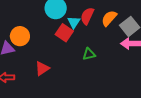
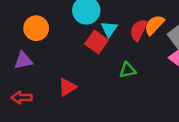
red semicircle: (87, 16) -> (138, 30), moved
orange circle: (20, 36) -> (36, 28), moved

